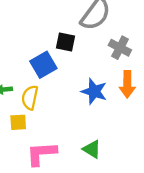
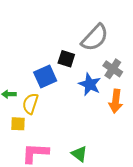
blue star: (94, 91) -> (90, 84), moved

